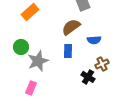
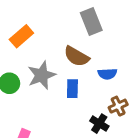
brown semicircle: (71, 27) -> (76, 56), turned -114
gray star: (38, 61) -> (42, 75), moved

